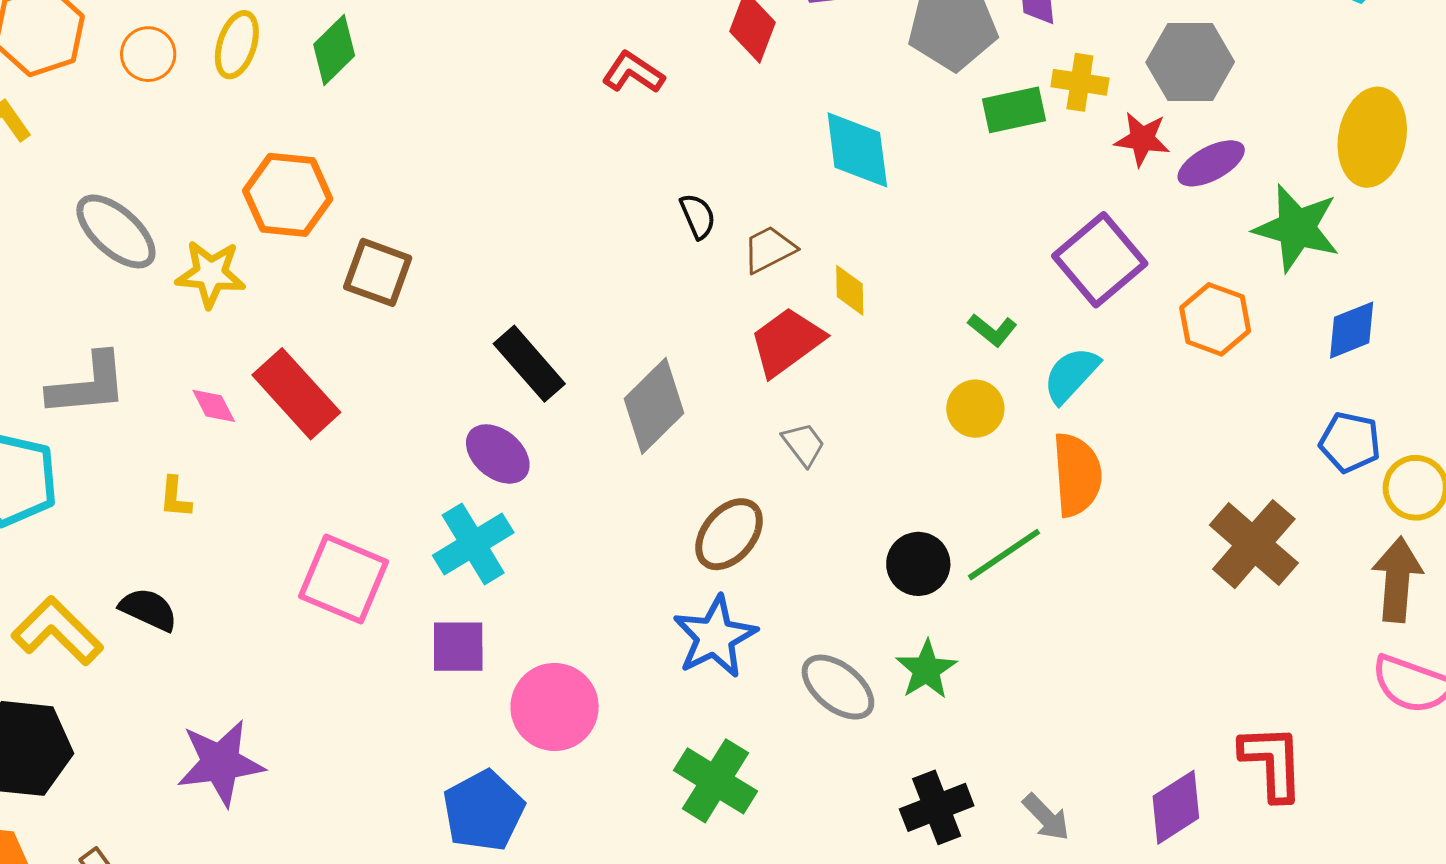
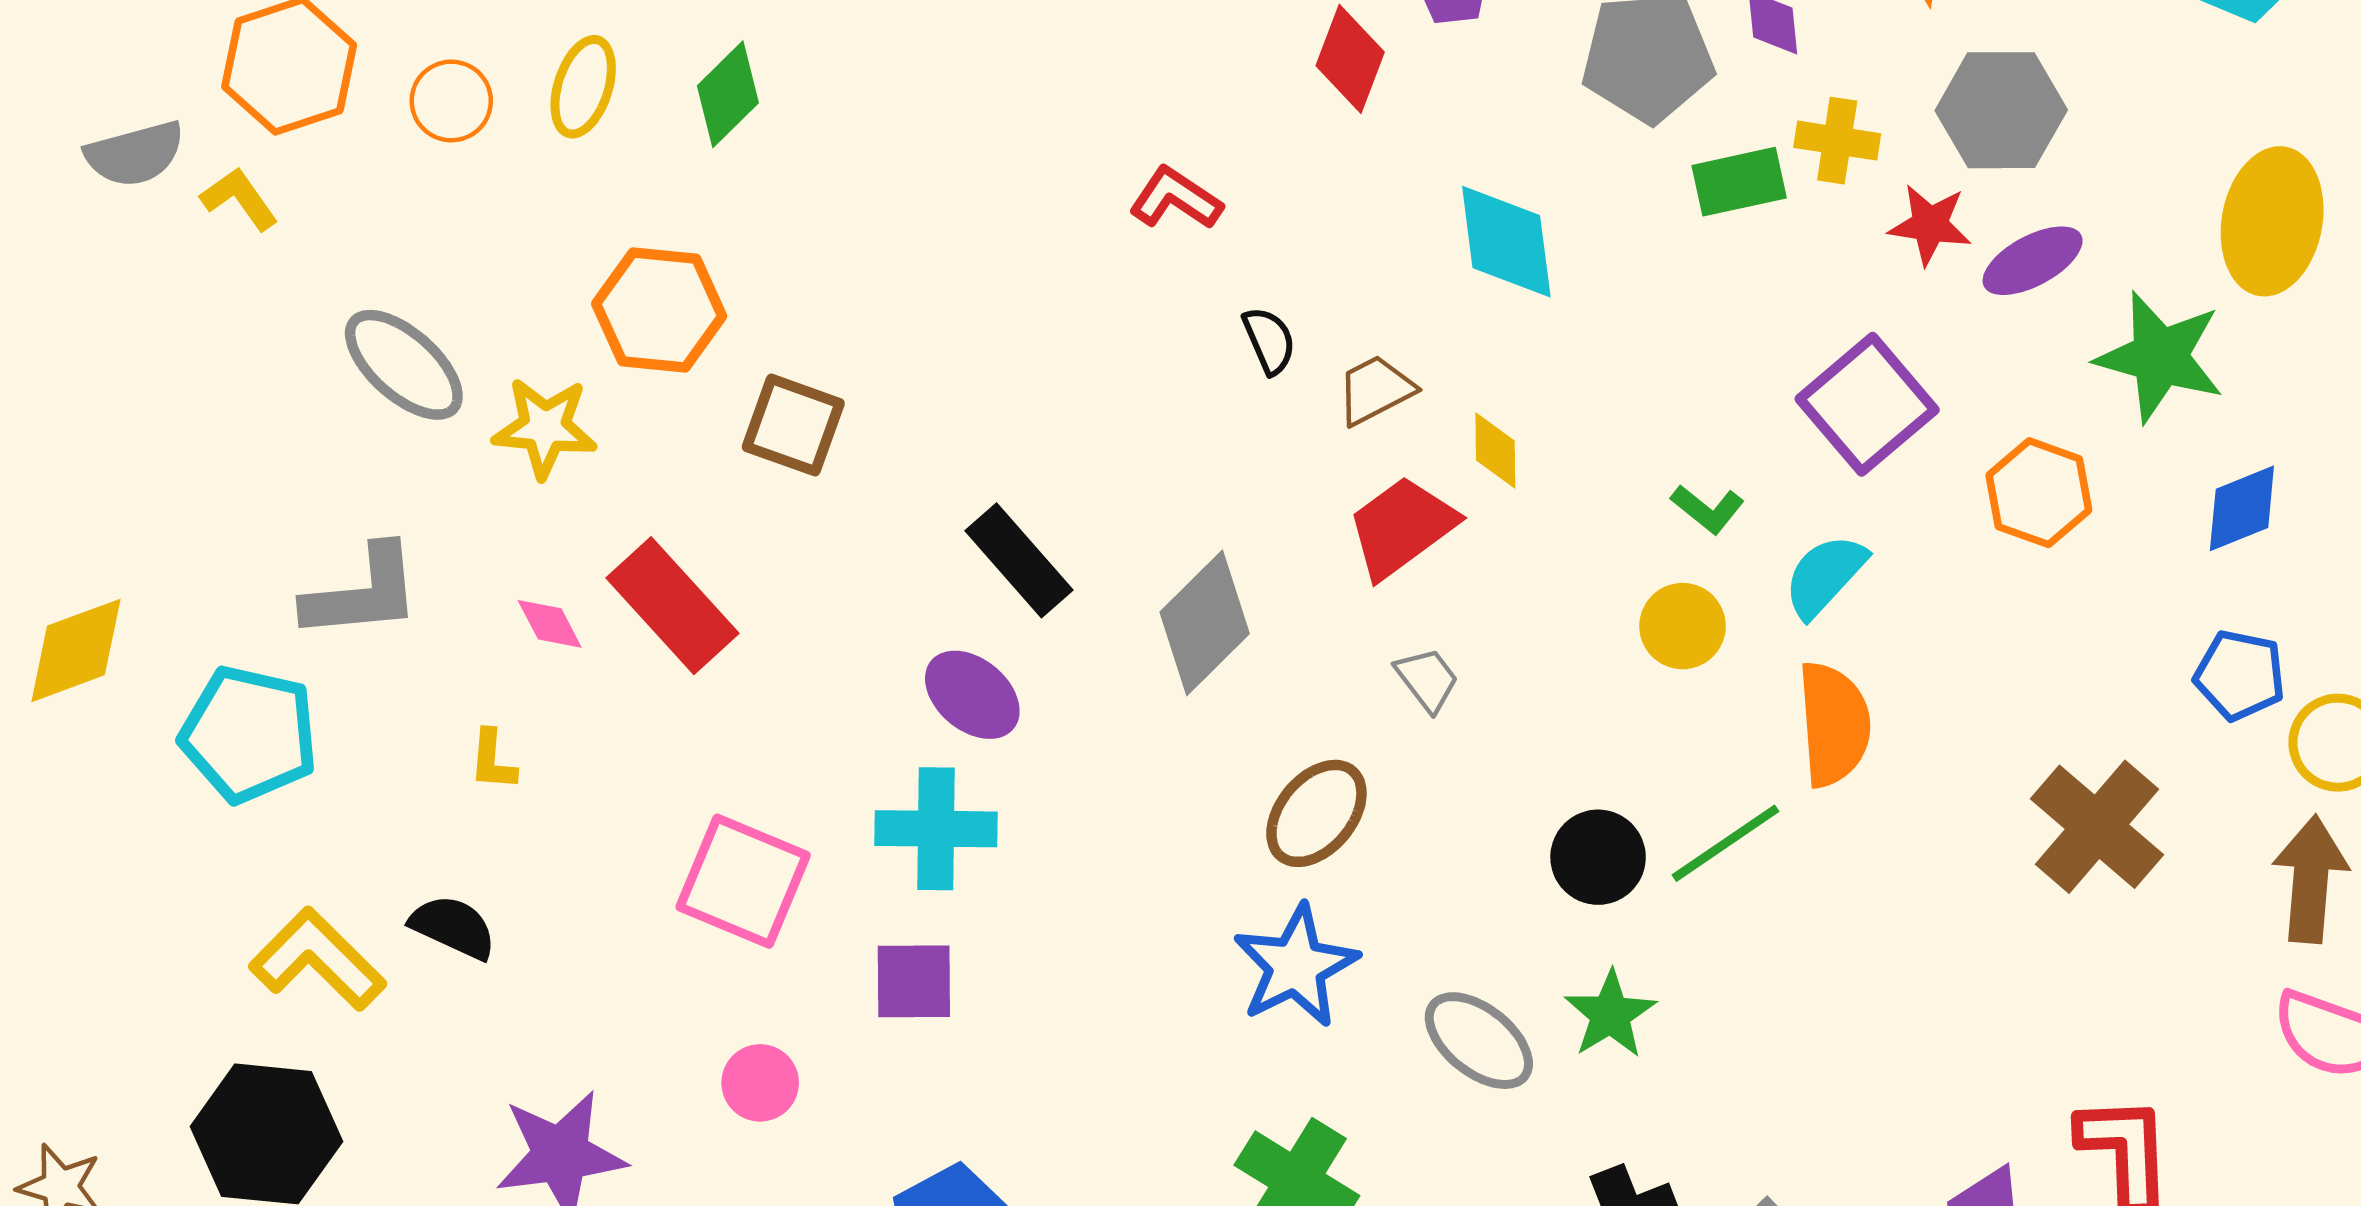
red L-shape: (633, 72) -> (1176, 198), moved
cyan cross: (473, 544) -> (936, 829), turned 32
pink circle: (555, 707) -> (760, 1083), moved, size x0.6

